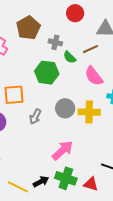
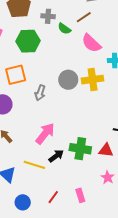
green hexagon: (47, 73) -> (28, 41), moved
pink arrow: (63, 150) -> (45, 133), moved

